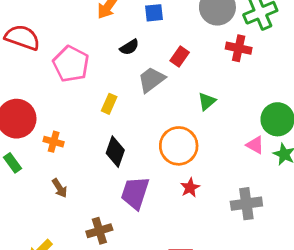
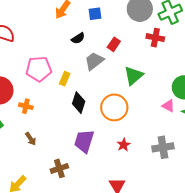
pink pentagon: (71, 64) -> (39, 69), moved, turned -30
green triangle: (207, 101) -> (134, 76), size x1.5
black diamond: (115, 152) -> (79, 103), moved
red star: (190, 188) -> (124, 145), moved

